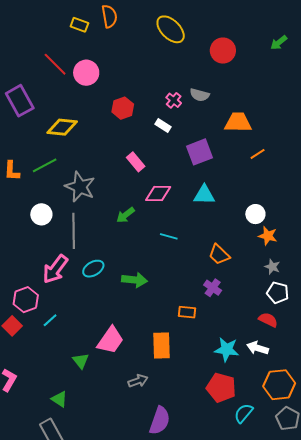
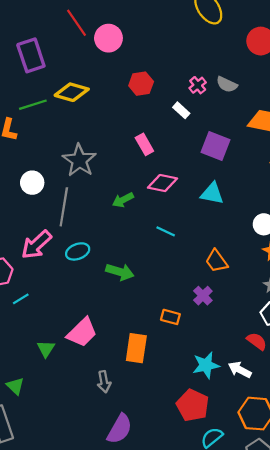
purple square: (199, 152) -> (215, 146), turned 32
green line: (45, 165) -> (33, 105), moved
cyan star: (227, 349) -> (206, 365), turned -30
gray arrow: (138, 381) -> (104, 382), turned 90

